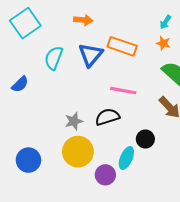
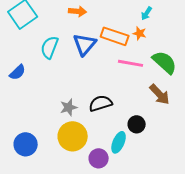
cyan arrow: (165, 22) -> (147, 13), moved
orange star: (163, 43) -> (140, 33), moved
pink line: (123, 91) -> (131, 63), moved

